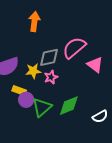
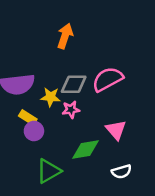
pink triangle: (95, 65) -> (116, 130), moved
green triangle: (42, 107) -> (49, 171), moved

